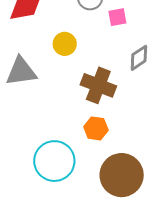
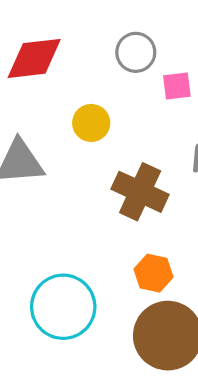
orange hexagon: (96, 128) -> (153, 273), moved

